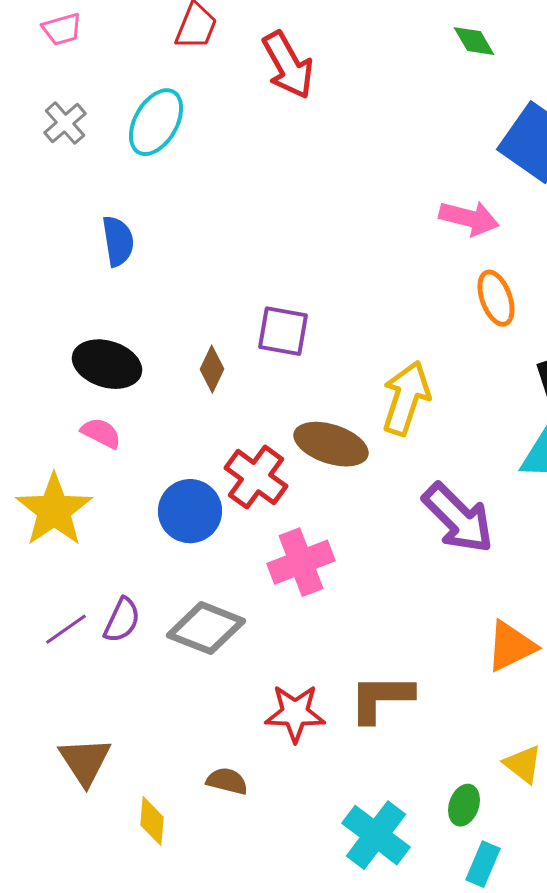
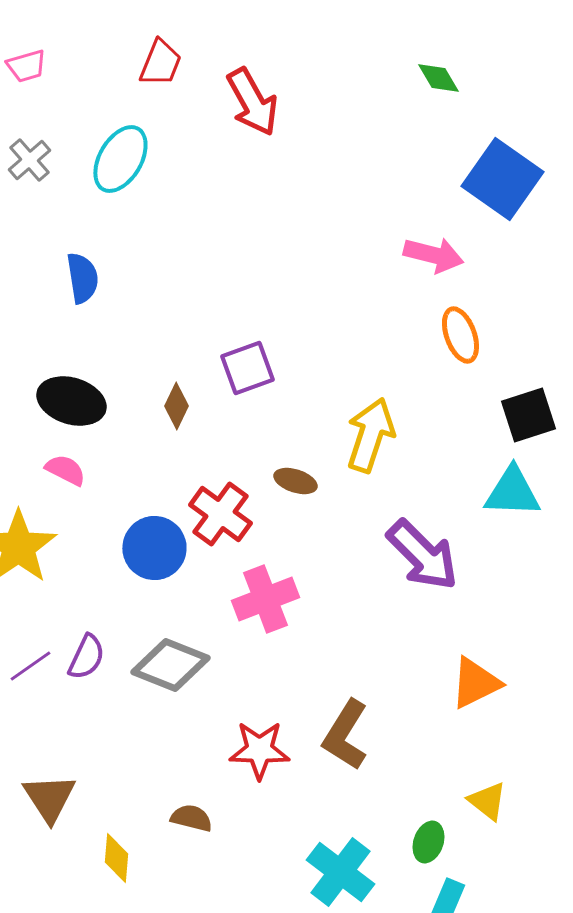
purple square: (283, 331) -> (247, 368), turned -30
brown ellipse: (331, 444) -> (295, 481), size x0.6
brown L-shape: (381, 698) -> (345, 735), turned -58

